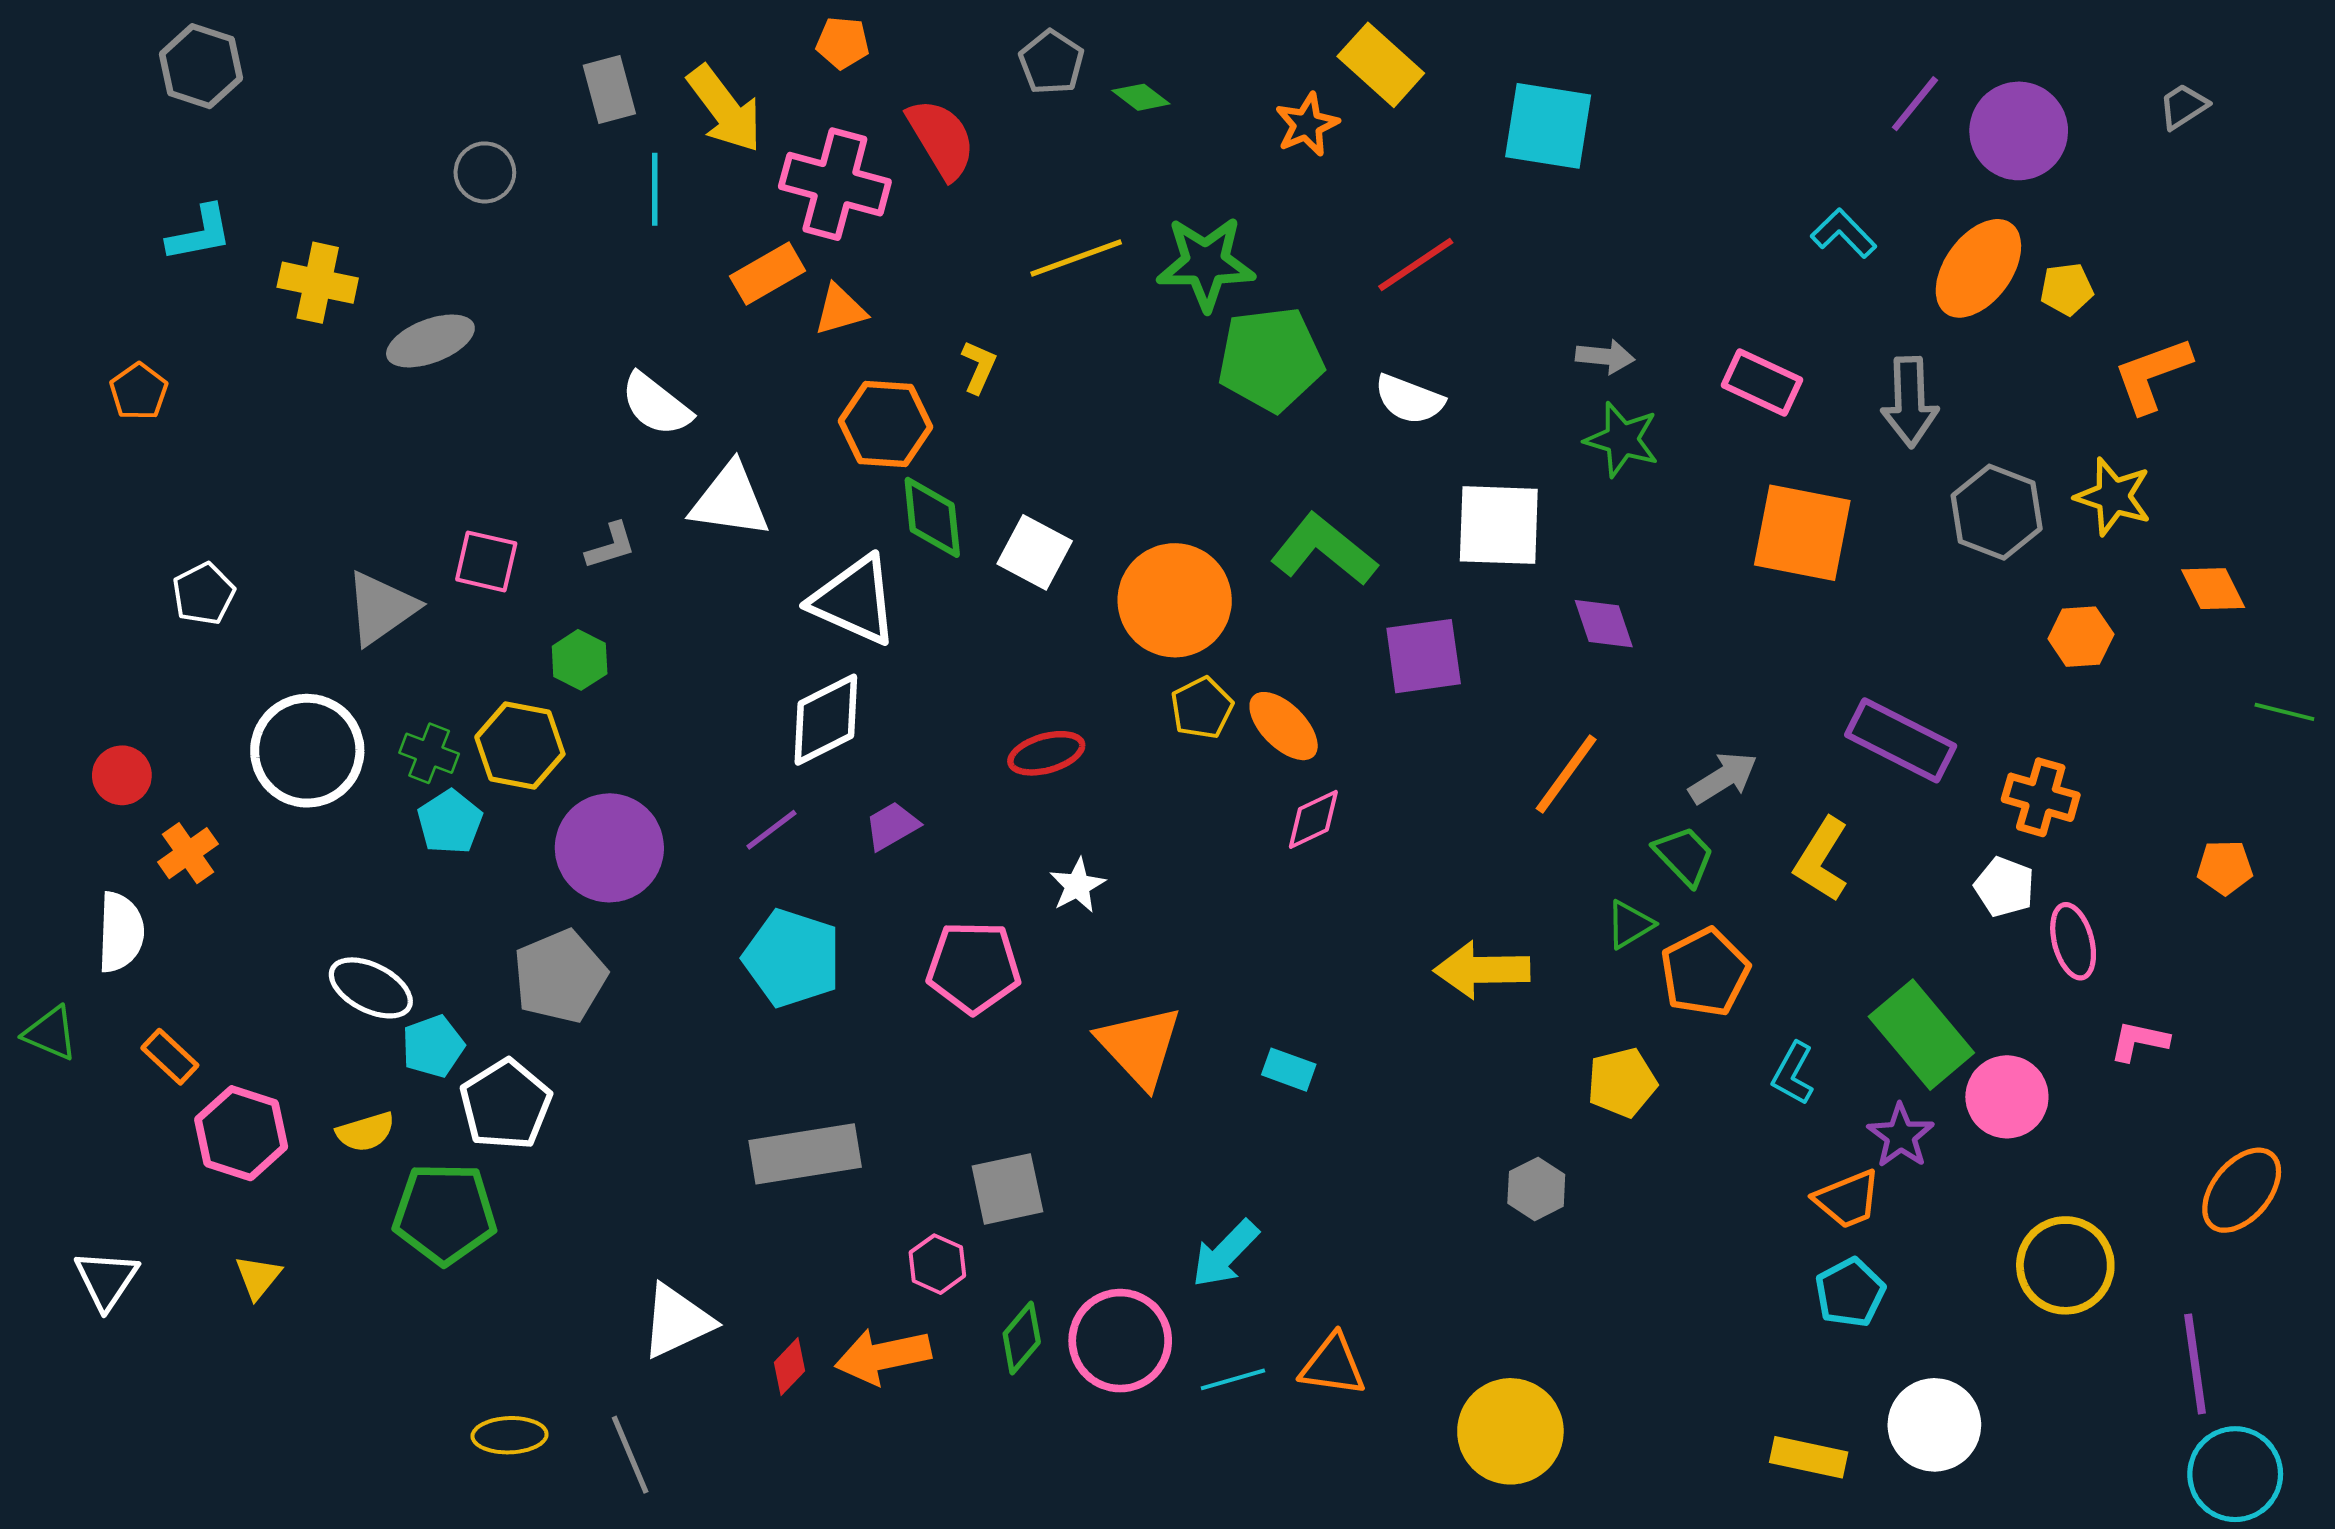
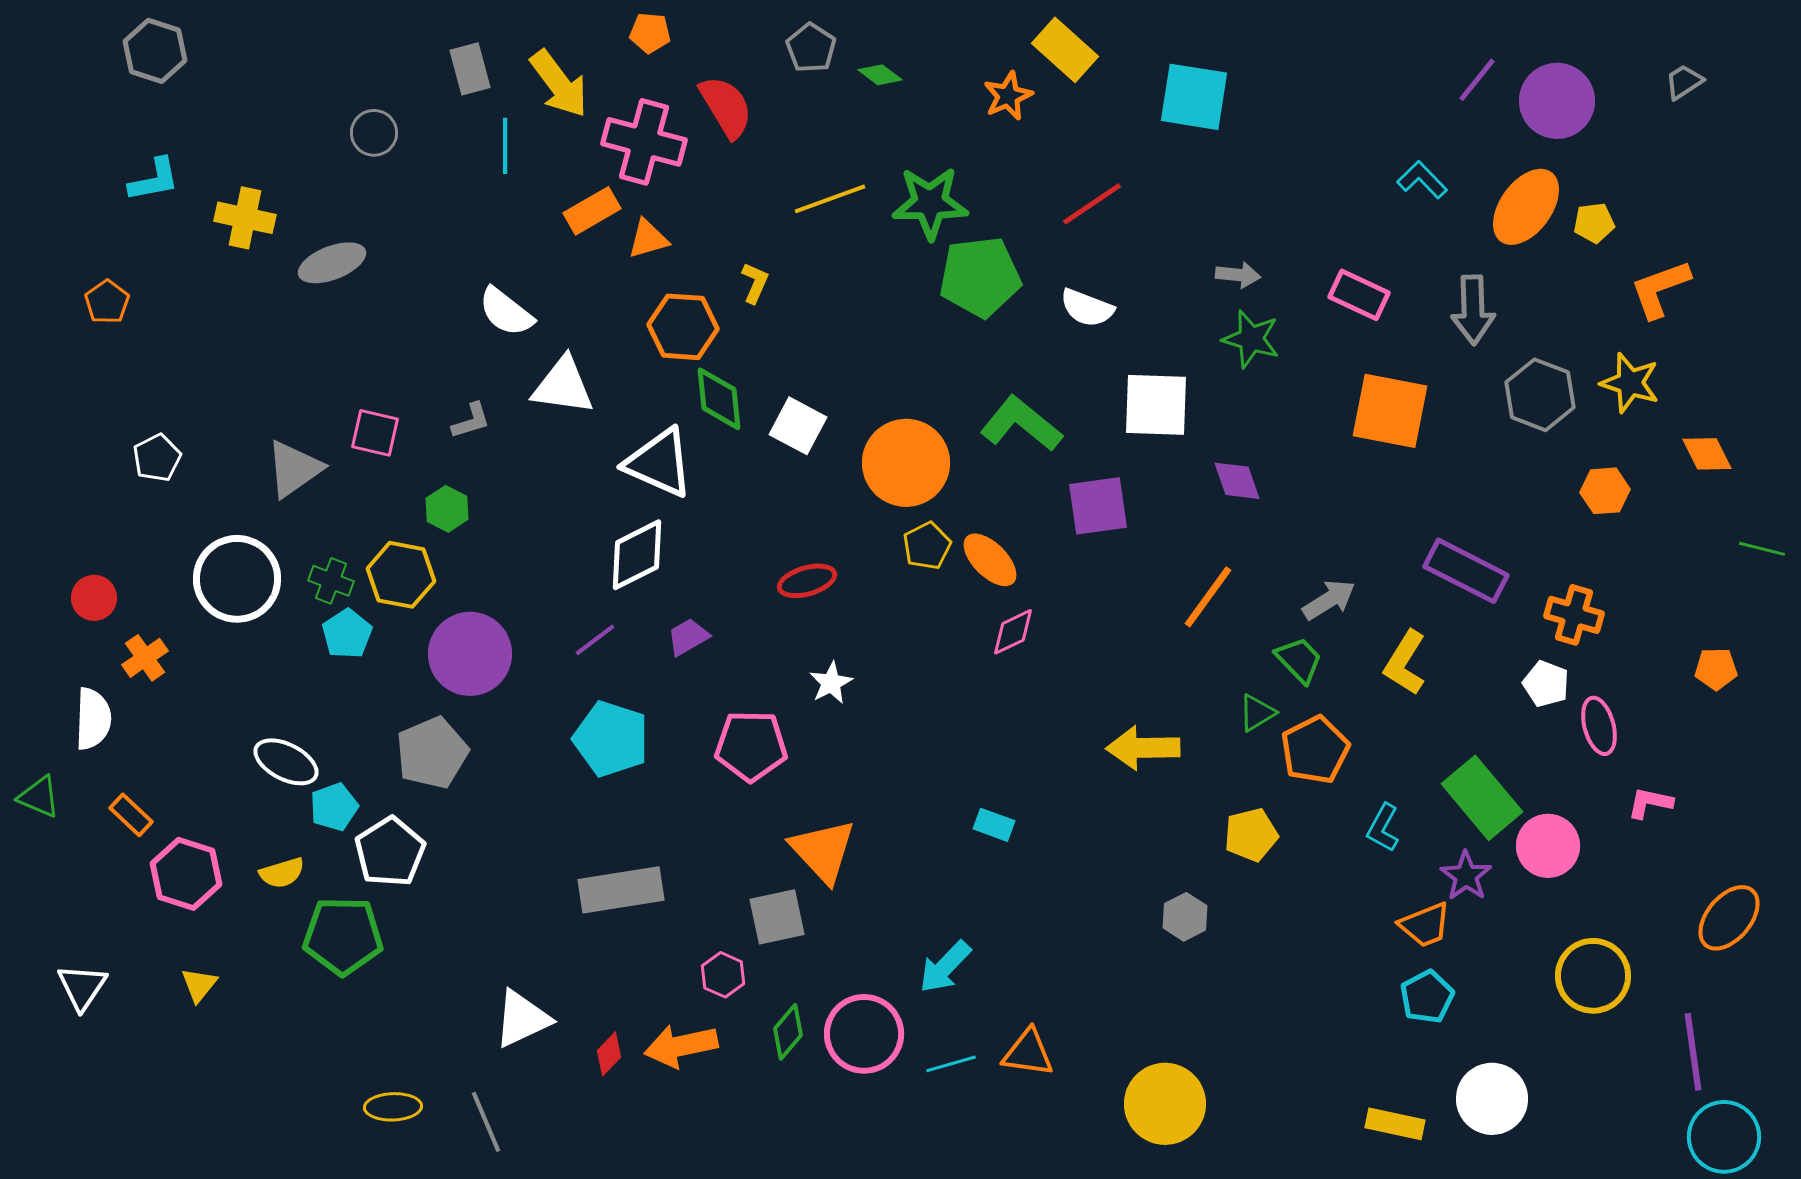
orange triangle: (1140, 1046) -> (823, 851), moved

